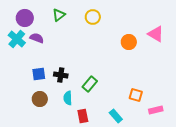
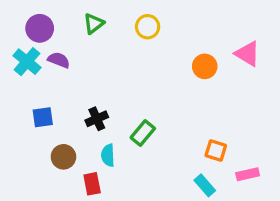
blue square: (39, 74) -> (43, 117), moved
black cross: (61, 75) -> (97, 119), turned -32
red rectangle: (83, 116) -> (92, 184), moved
cyan rectangle: (116, 116) -> (205, 185), moved

